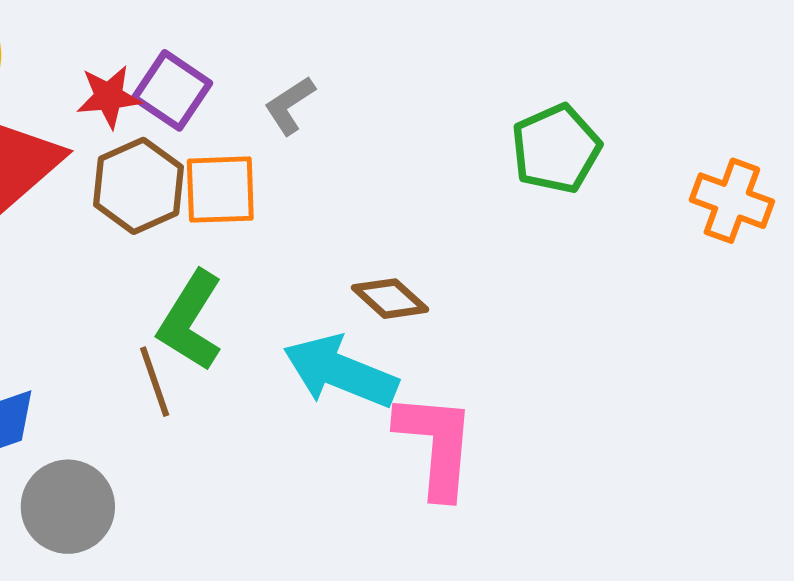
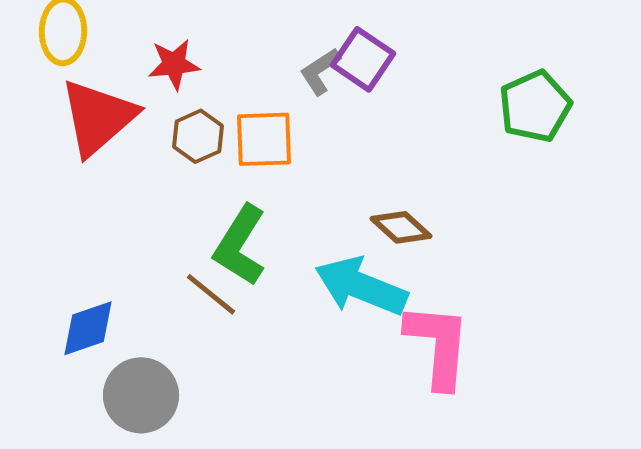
purple square: (172, 90) -> (363, 59), moved
brown hexagon: (139, 186) -> (198, 136), size x0.7
brown line: (155, 382) -> (211, 294), turned -32

